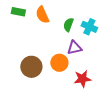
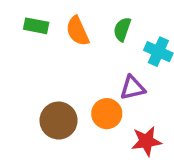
green semicircle: (68, 25) -> (122, 29), moved

